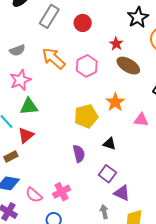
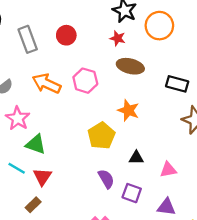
gray rectangle: (49, 16) -> (28, 39), turned -35
red star: (116, 44) -> (118, 38), moved
green triangle: (29, 106) -> (36, 144), turned 42
pink triangle: (141, 120) -> (168, 170), moved
purple square: (107, 174) -> (132, 193), moved

